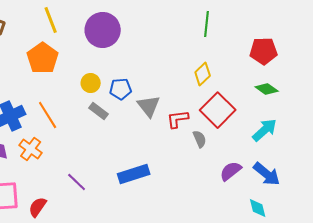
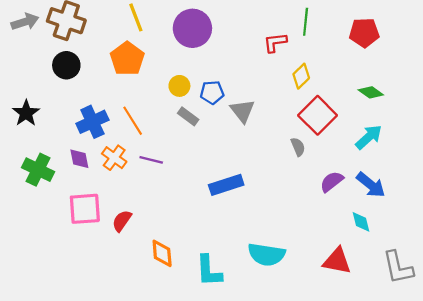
red pentagon: (264, 51) -> (364, 33), moved
red L-shape: (178, 119) -> (275, 42), moved
purple line: (77, 182) -> (151, 160), moved, turned -30

